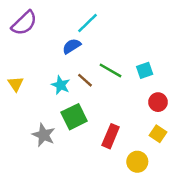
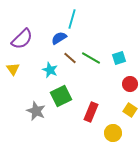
purple semicircle: (24, 23) -> (22, 39), moved
cyan line: (87, 23) -> (72, 19), turned -30
brown line: (85, 80) -> (70, 58), moved

